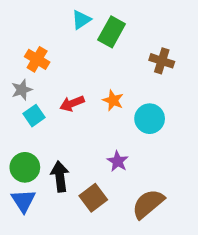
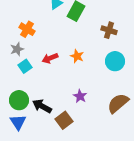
cyan circle: (150, 119) -> (115, 61), moved
black arrow: (60, 176) -> (42, 106), turned -54
brown semicircle: (148, 204) -> (118, 103), moved

